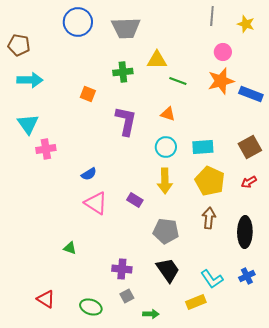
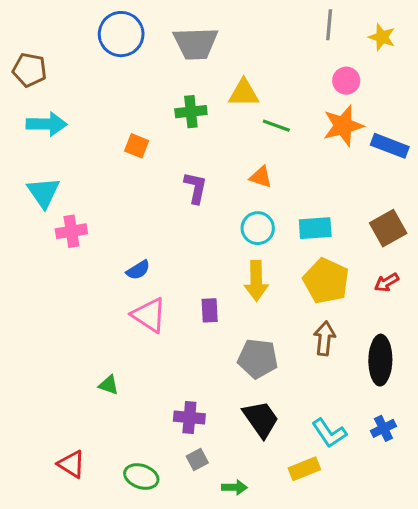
purple L-shape: (126, 121) -> (196, 188), size x0.7
purple rectangle: (135, 200) -> (210, 310), turned 56

